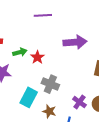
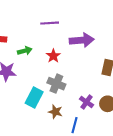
purple line: (43, 15) -> (50, 23), moved
red star: (37, 57) -> (53, 56), moved

